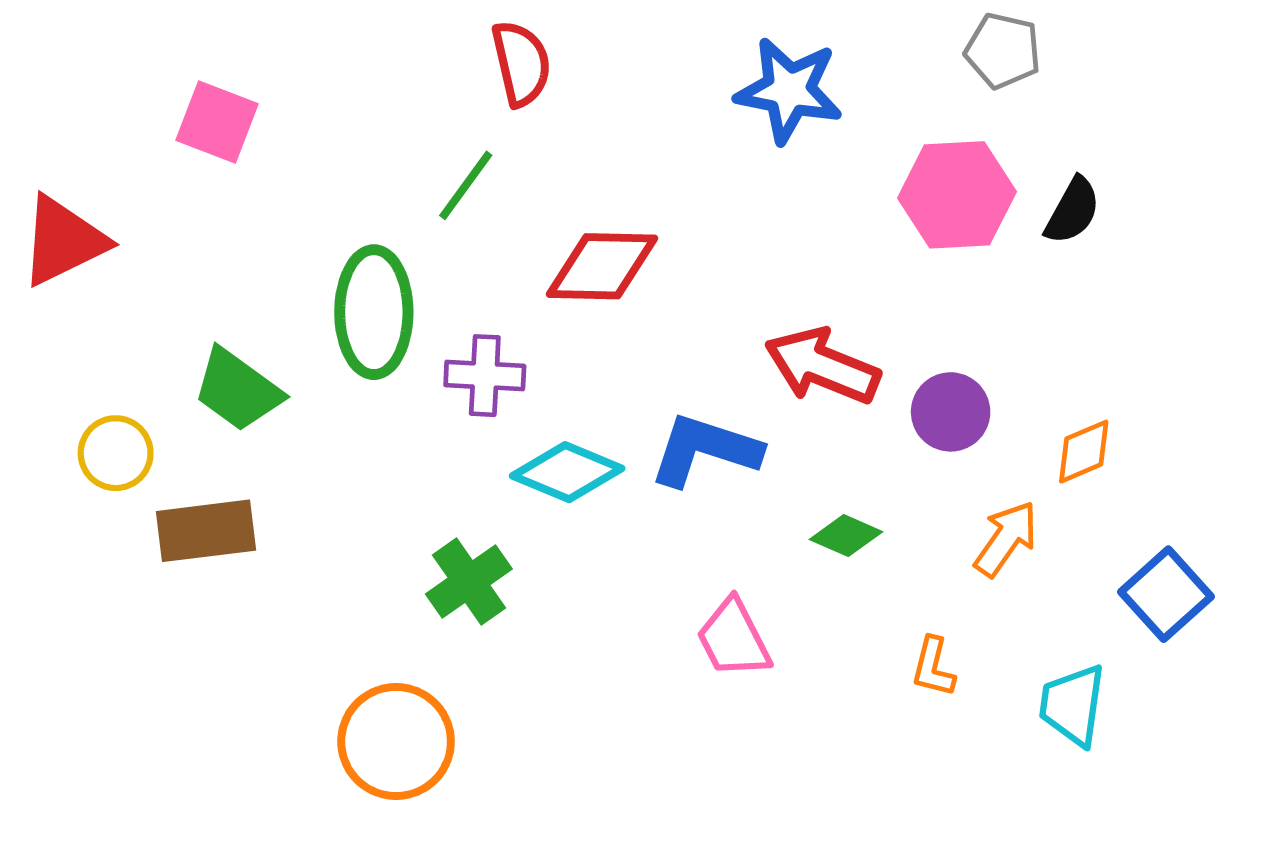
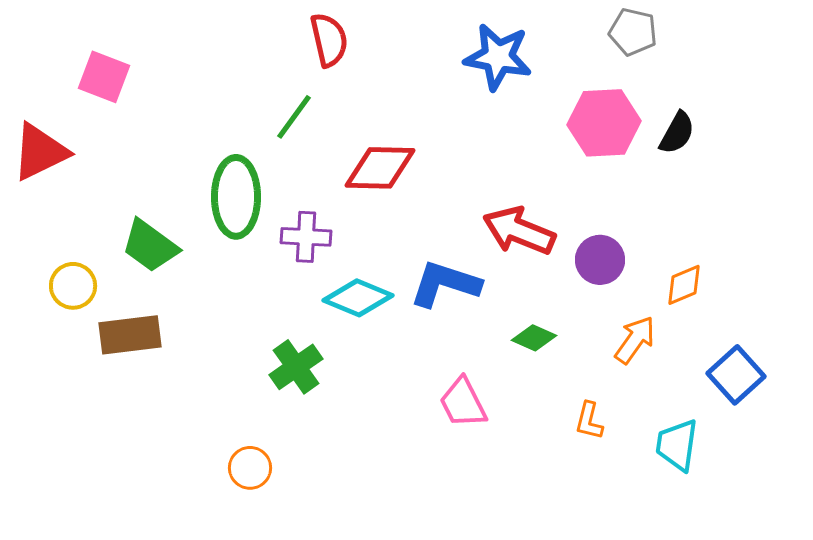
pink square: (217, 122) -> (104, 77), moved
orange circle: (396, 742) -> (250, 468), size x0.6

